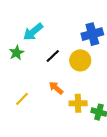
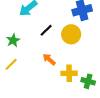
green star: (16, 53) -> (13, 40), moved
yellow line: (22, 99) -> (11, 64), moved

